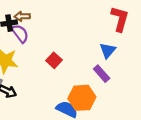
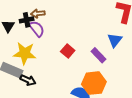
purple rectangle: (102, 74) -> (98, 55), moved

